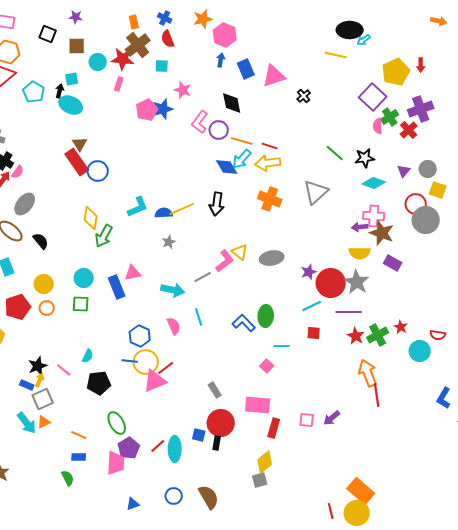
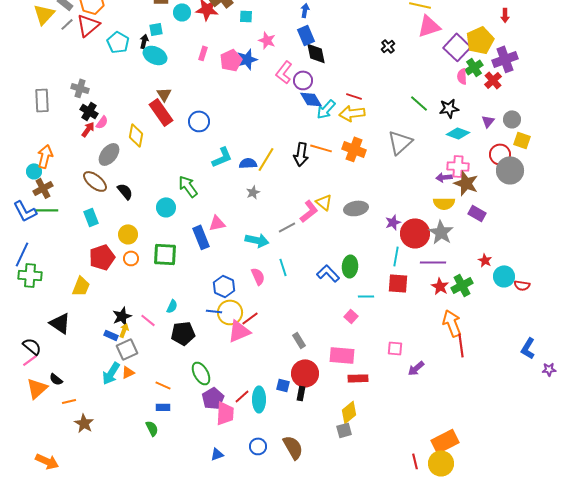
blue rectangle: (246, 69) -> (306, 35), moved
yellow pentagon: (396, 72) -> (480, 40), moved
pink triangle: (274, 76) -> (429, 26), moved
pink rectangle: (119, 84) -> (203, 53), moved
orange line: (242, 141) -> (321, 148), moved
blue diamond: (227, 167) -> (311, 99), moved
blue circle: (98, 171) -> (199, 121), moved
yellow line: (182, 209) -> (266, 159), turned -35
yellow diamond: (91, 218) -> (136, 135), moved
green arrow: (104, 236) -> (188, 186), turned 115
cyan circle: (84, 278) -> (166, 207), moved
green square: (81, 304) -> (165, 254), size x1.4
cyan line: (312, 306) -> (396, 256), turned -54
red star: (401, 327) -> (485, 260), moved
red square: (314, 333) -> (398, 283), size x1.5
cyan circle: (420, 351) -> (504, 276), moved
pink square: (307, 420) -> (395, 348), moved
cyan arrow: (27, 423) -> (111, 373), turned 70
red rectangle: (274, 428) -> (358, 378), turned 72
pink trapezoid: (116, 463) -> (225, 413), moved
orange rectangle: (361, 491) -> (445, 441), turned -68

